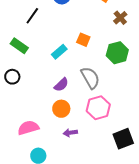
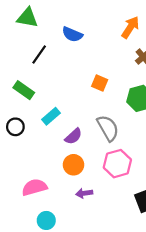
cyan rectangle: (59, 52) -> (51, 116), moved

